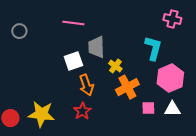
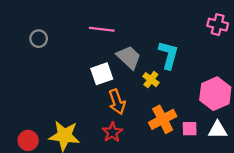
gray trapezoid: (96, 47) -> (129, 57), turned 135
cyan L-shape: (153, 48) -> (169, 55), moved
orange cross: (127, 87) -> (163, 119), moved

